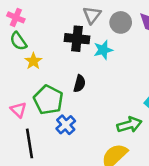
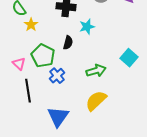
cyan star: (103, 50) -> (87, 27), moved
green arrow: (129, 125) -> (96, 71), moved

